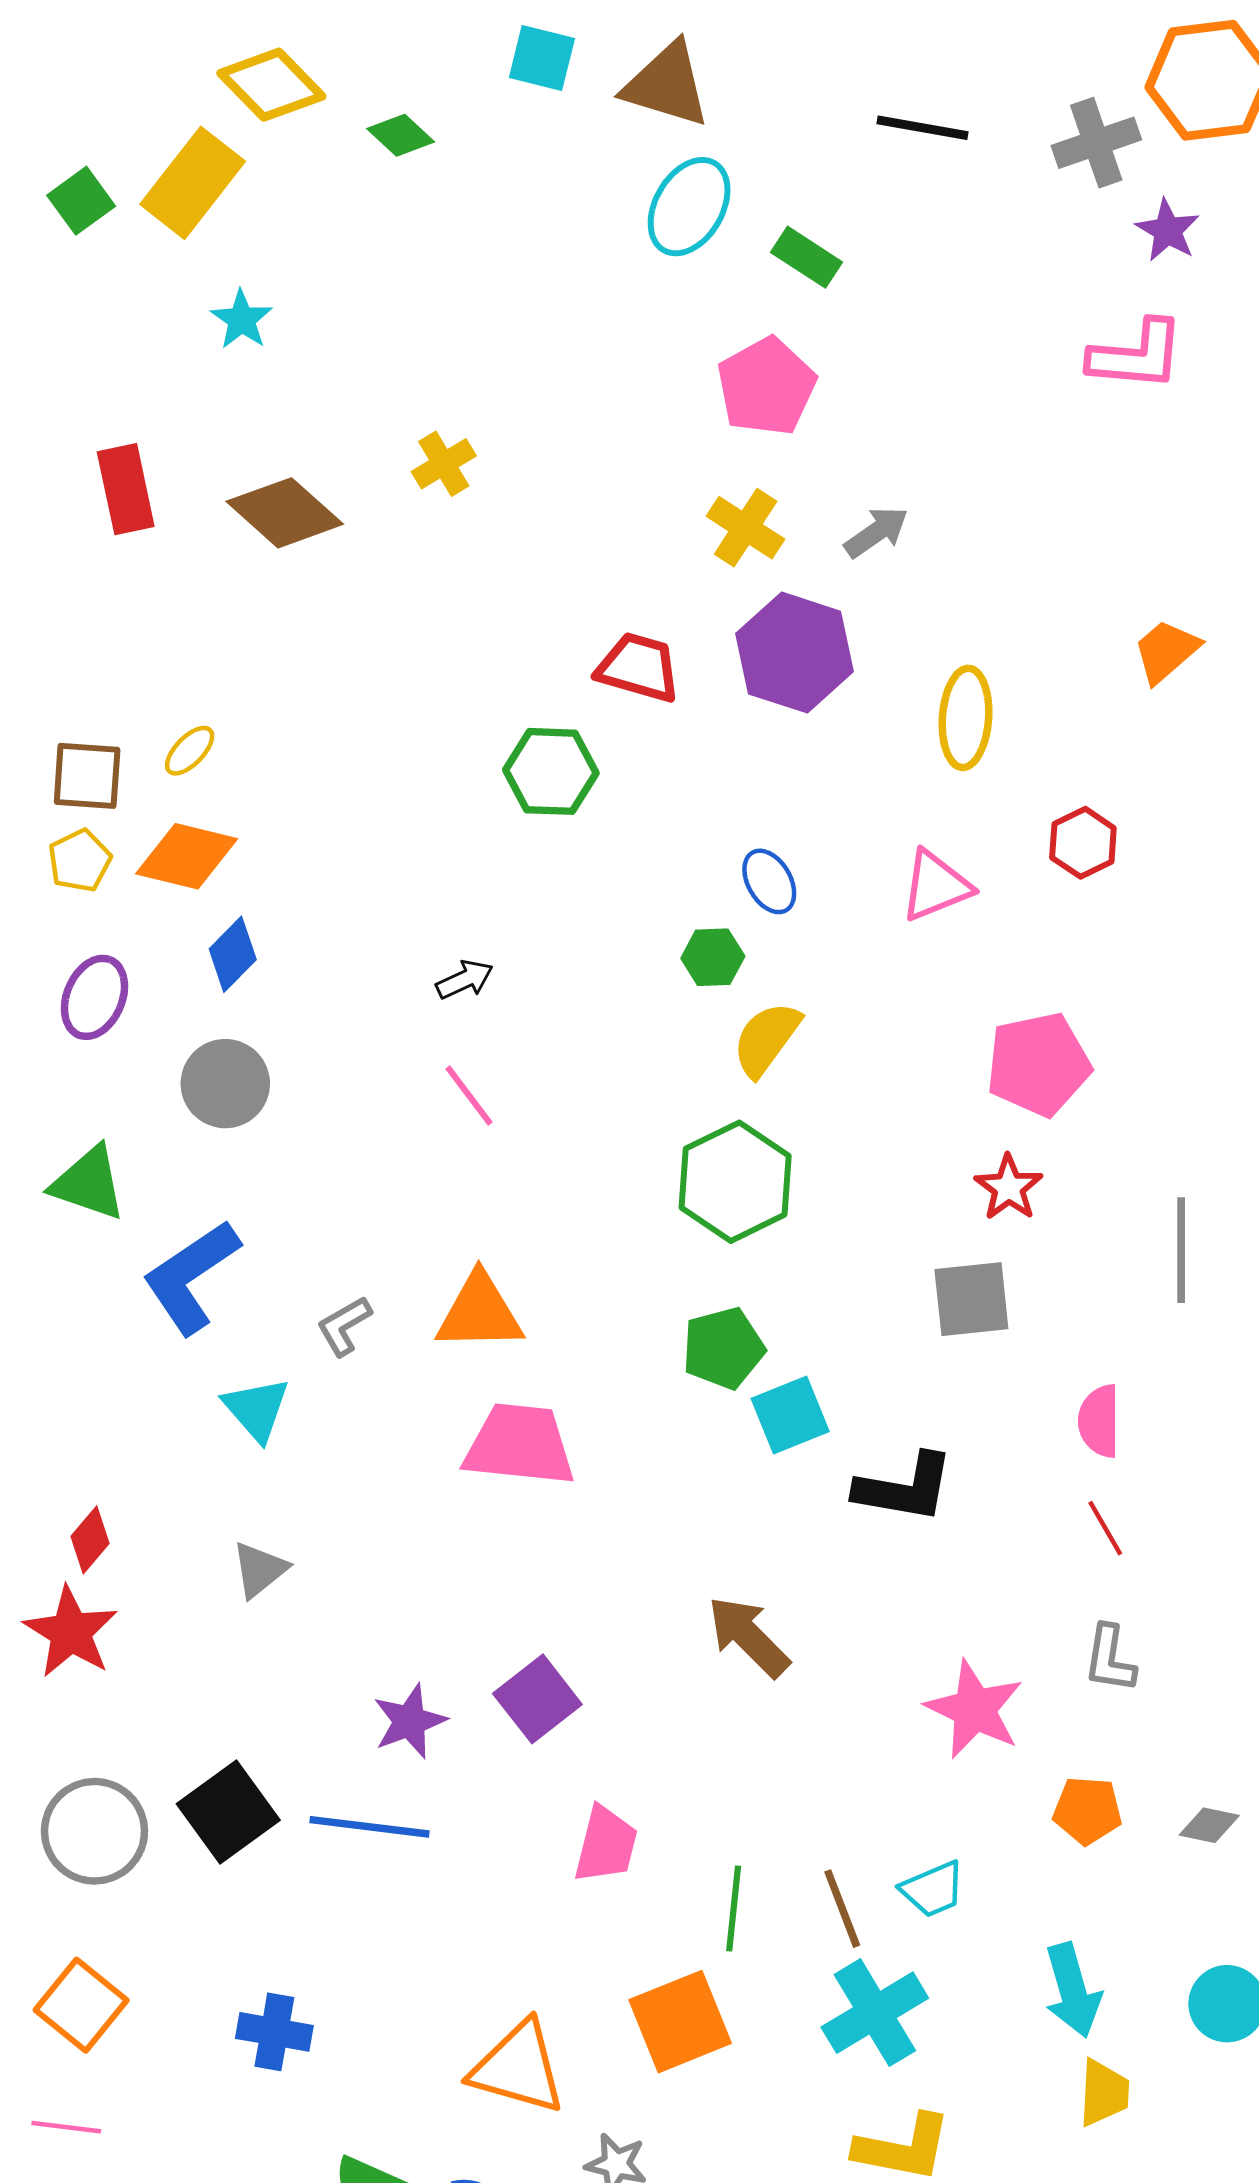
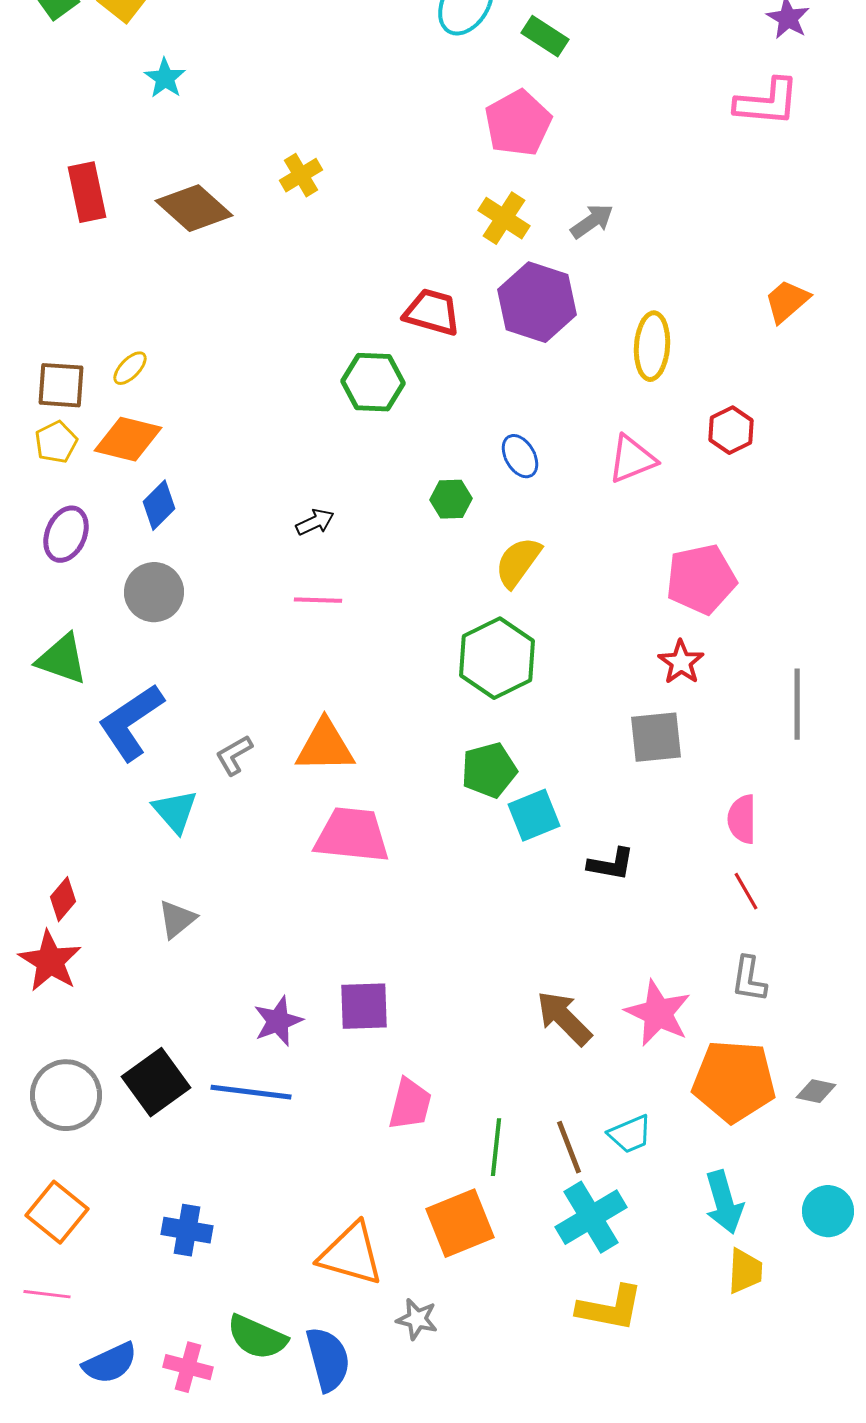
green hexagon: (713, 957) -> (451, 499), moved
pink line: (469, 1095) -> (318, 600), turned -51
black L-shape: (905, 1488) -> (611, 864), size x0.7
brown arrow: (749, 1637) -> (564, 1018), moved
purple square: (537, 1699) -> (364, 1006), turned 36
orange pentagon: (1087, 1810) -> (734, 1081), size x1.8

